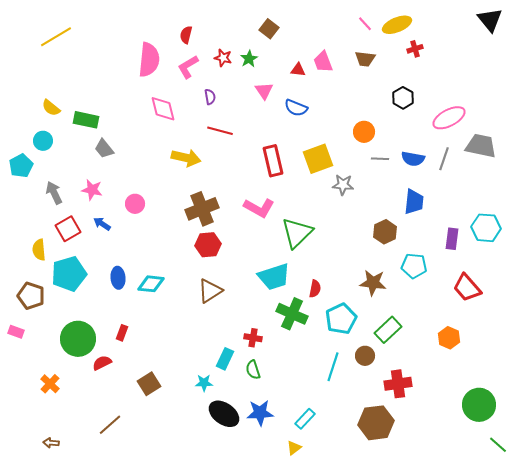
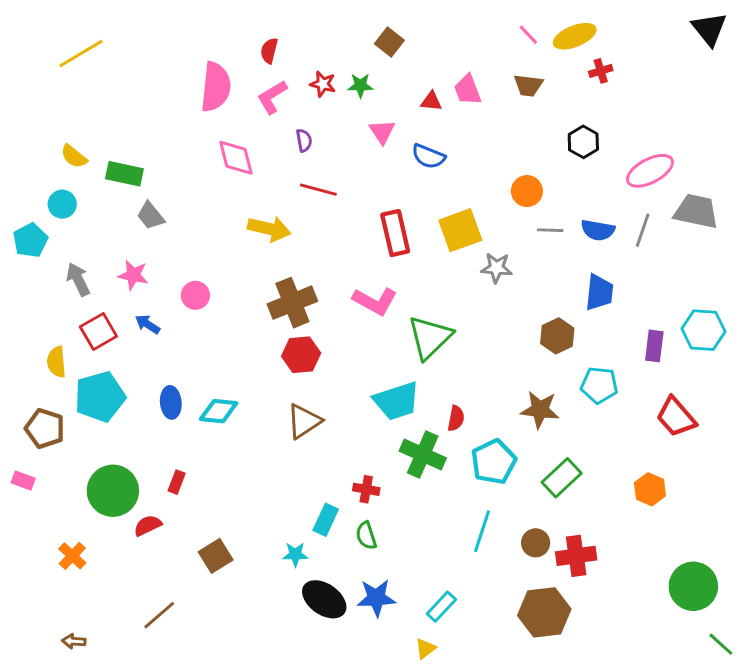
green star: (249, 59) -> (360, 85), turned 30
brown circle: (365, 356) -> (536, 543), moved

